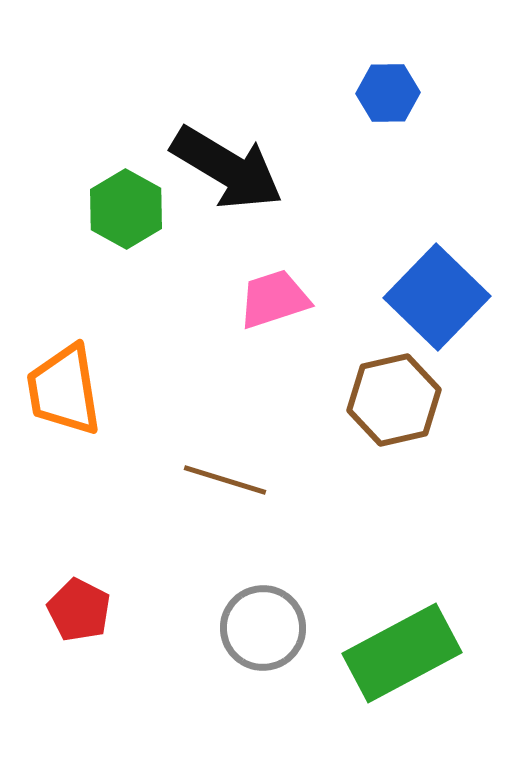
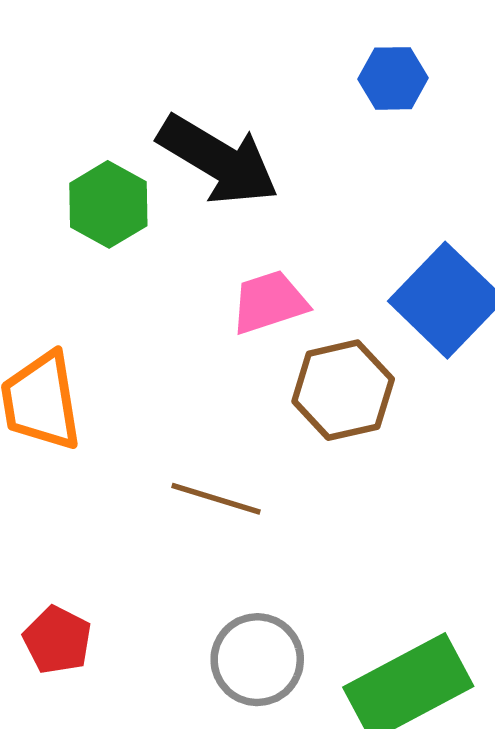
brown hexagon: (394, 400) -> (343, 390), moved

